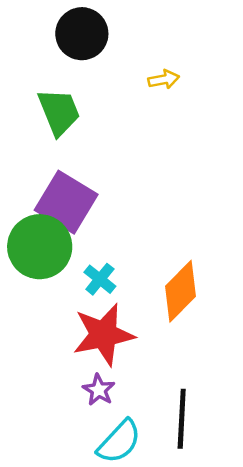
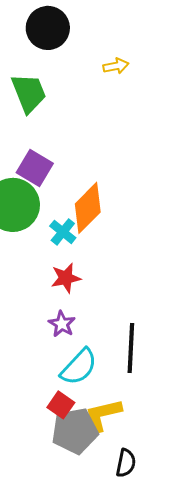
purple square: (66, 202) -> (35, 168), size x0.7
orange diamond: (181, 291) -> (88, 208), moved
red star: (103, 335) -> (66, 278), size x0.6

